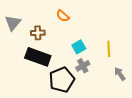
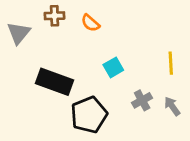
brown cross: (38, 33) -> (55, 16), moved
yellow line: (109, 49) -> (171, 63), moved
gray cross: (83, 66) -> (142, 100), moved

